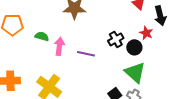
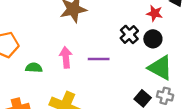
red star: (146, 33) -> (155, 13), moved
green semicircle: (42, 36) -> (34, 68), moved

